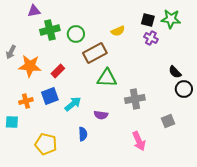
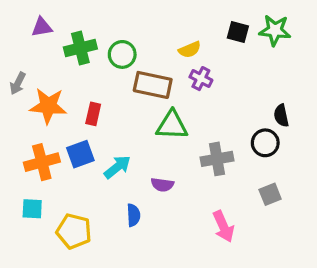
purple triangle: (34, 11) -> (42, 27), moved
purple cross: (151, 38) -> (201, 79), moved
brown rectangle: (95, 53) -> (153, 85), turned 40
red rectangle: (58, 71) -> (93, 114), turned -32
black semicircle: (175, 72) -> (281, 116), turned 32
black circle: (184, 89) -> (265, 143), moved
orange cross: (26, 101) -> (42, 162), size x1.5
cyan square: (12, 122) -> (32, 209), moved

